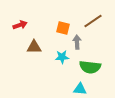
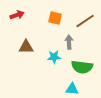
red arrow: (20, 25) -> (17, 15), moved
orange square: (63, 28) -> (55, 18), moved

